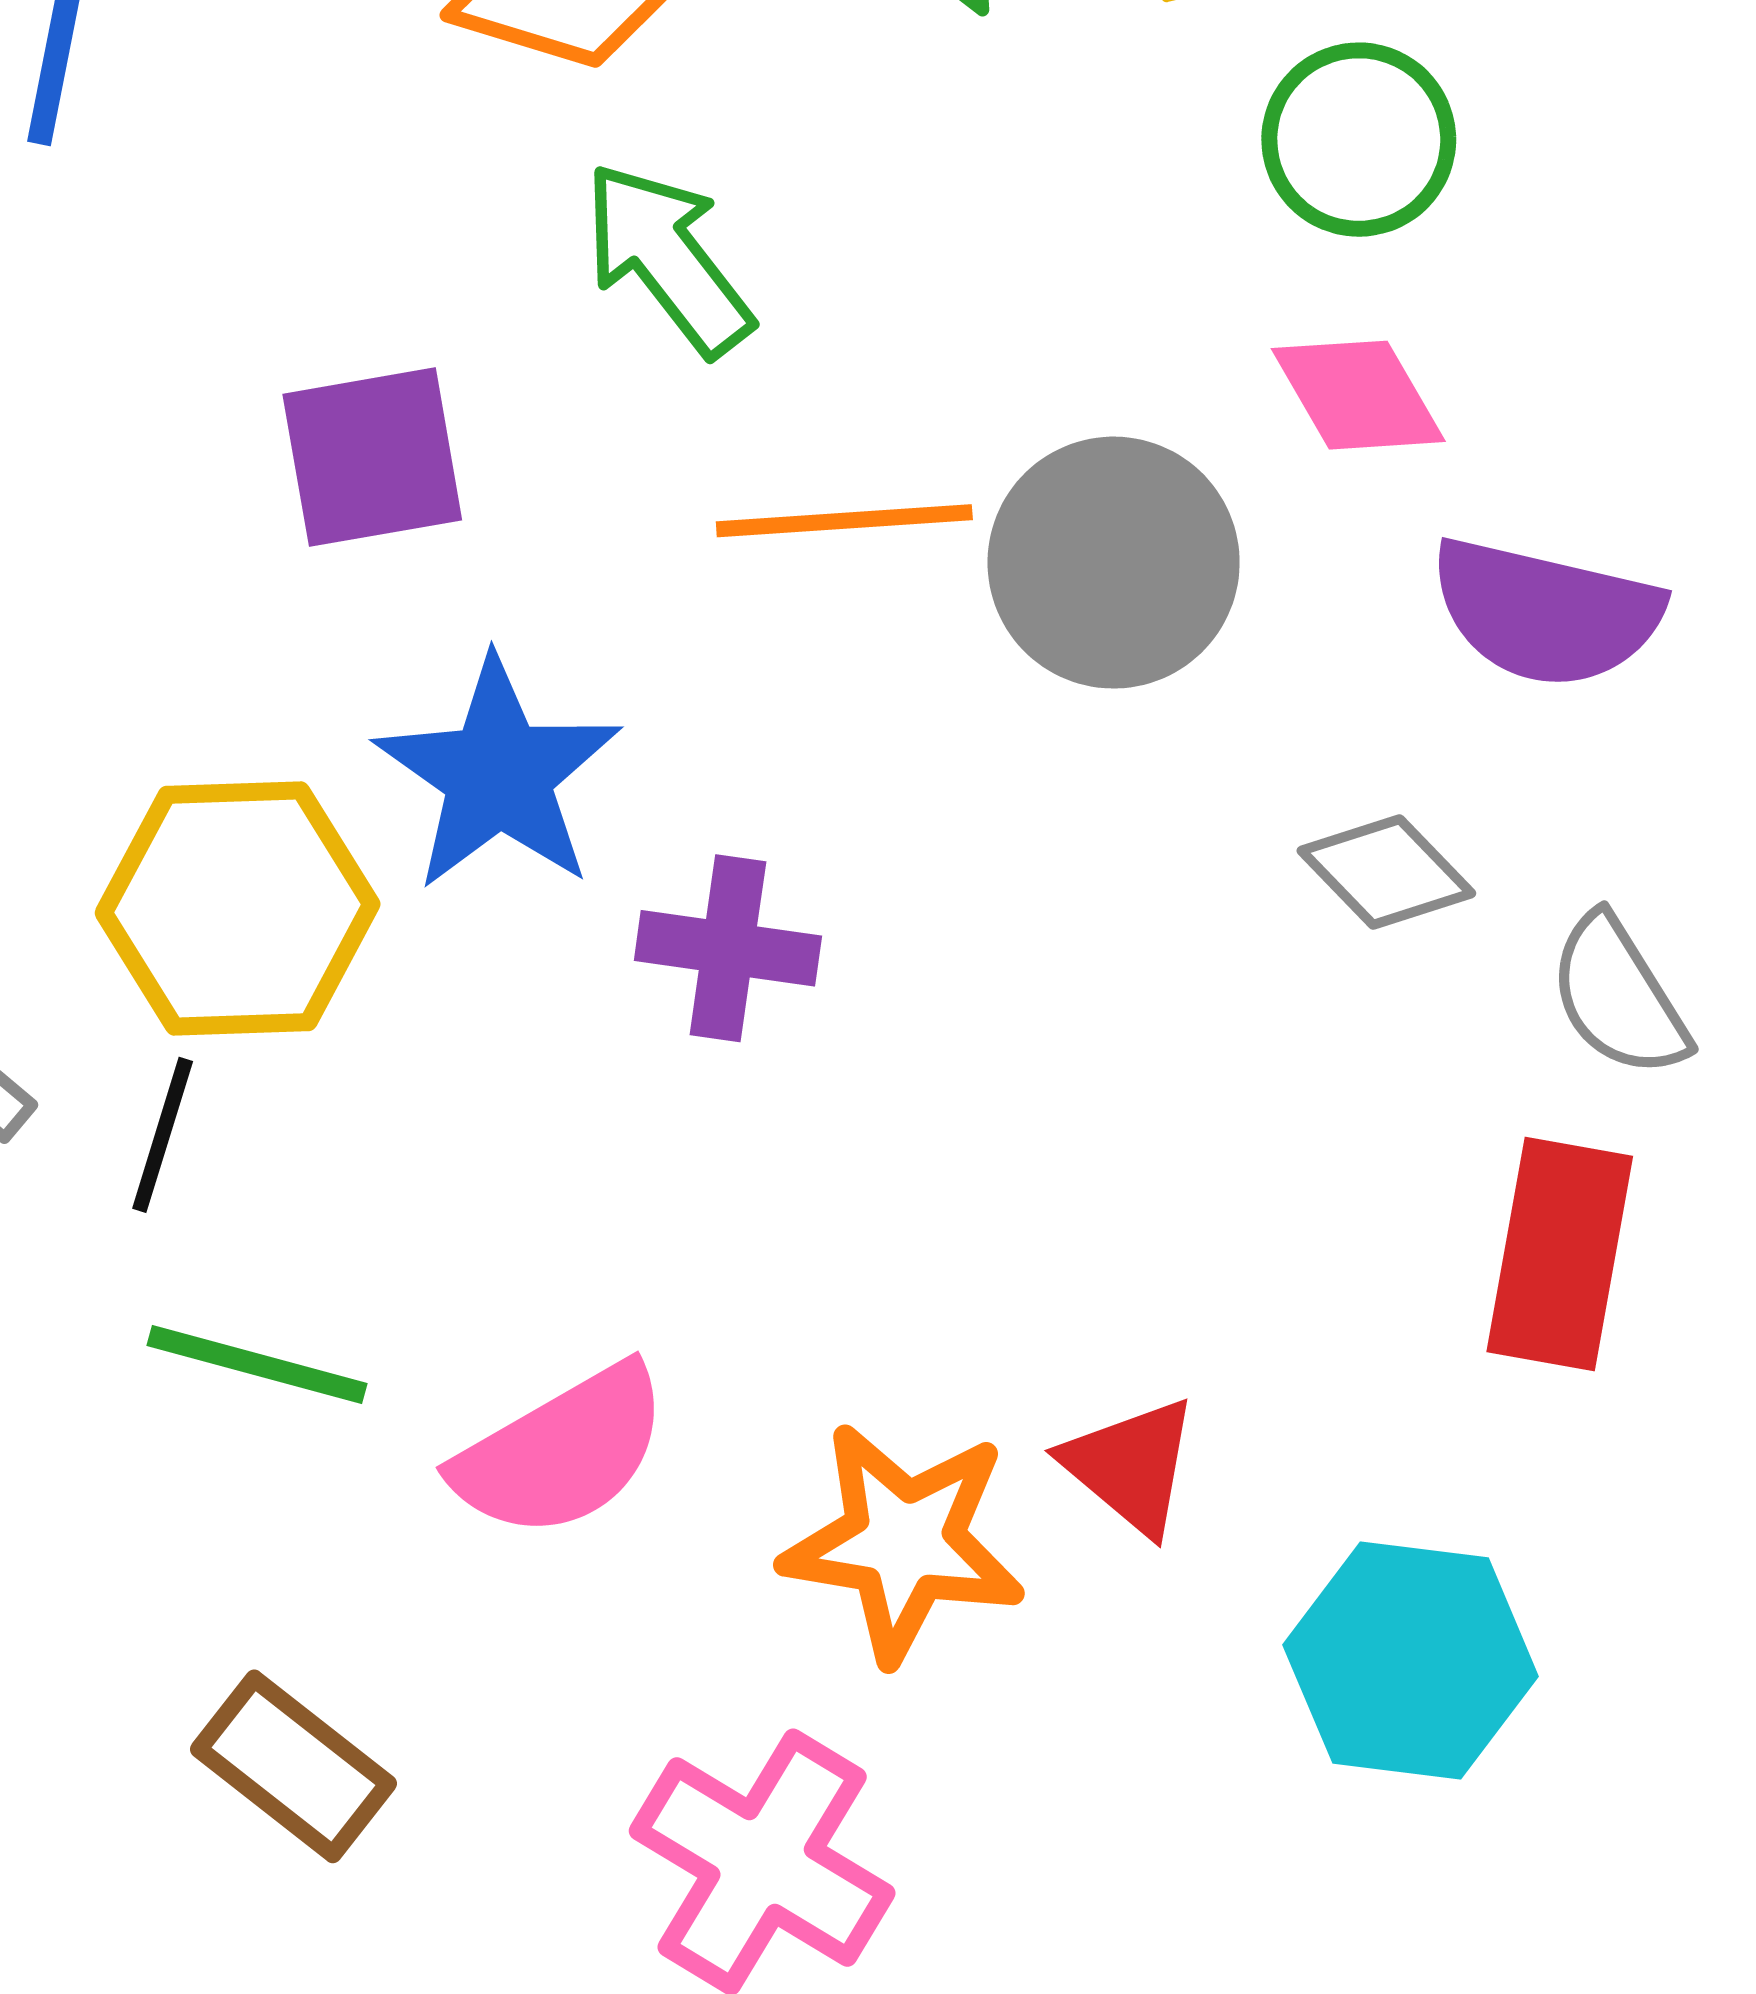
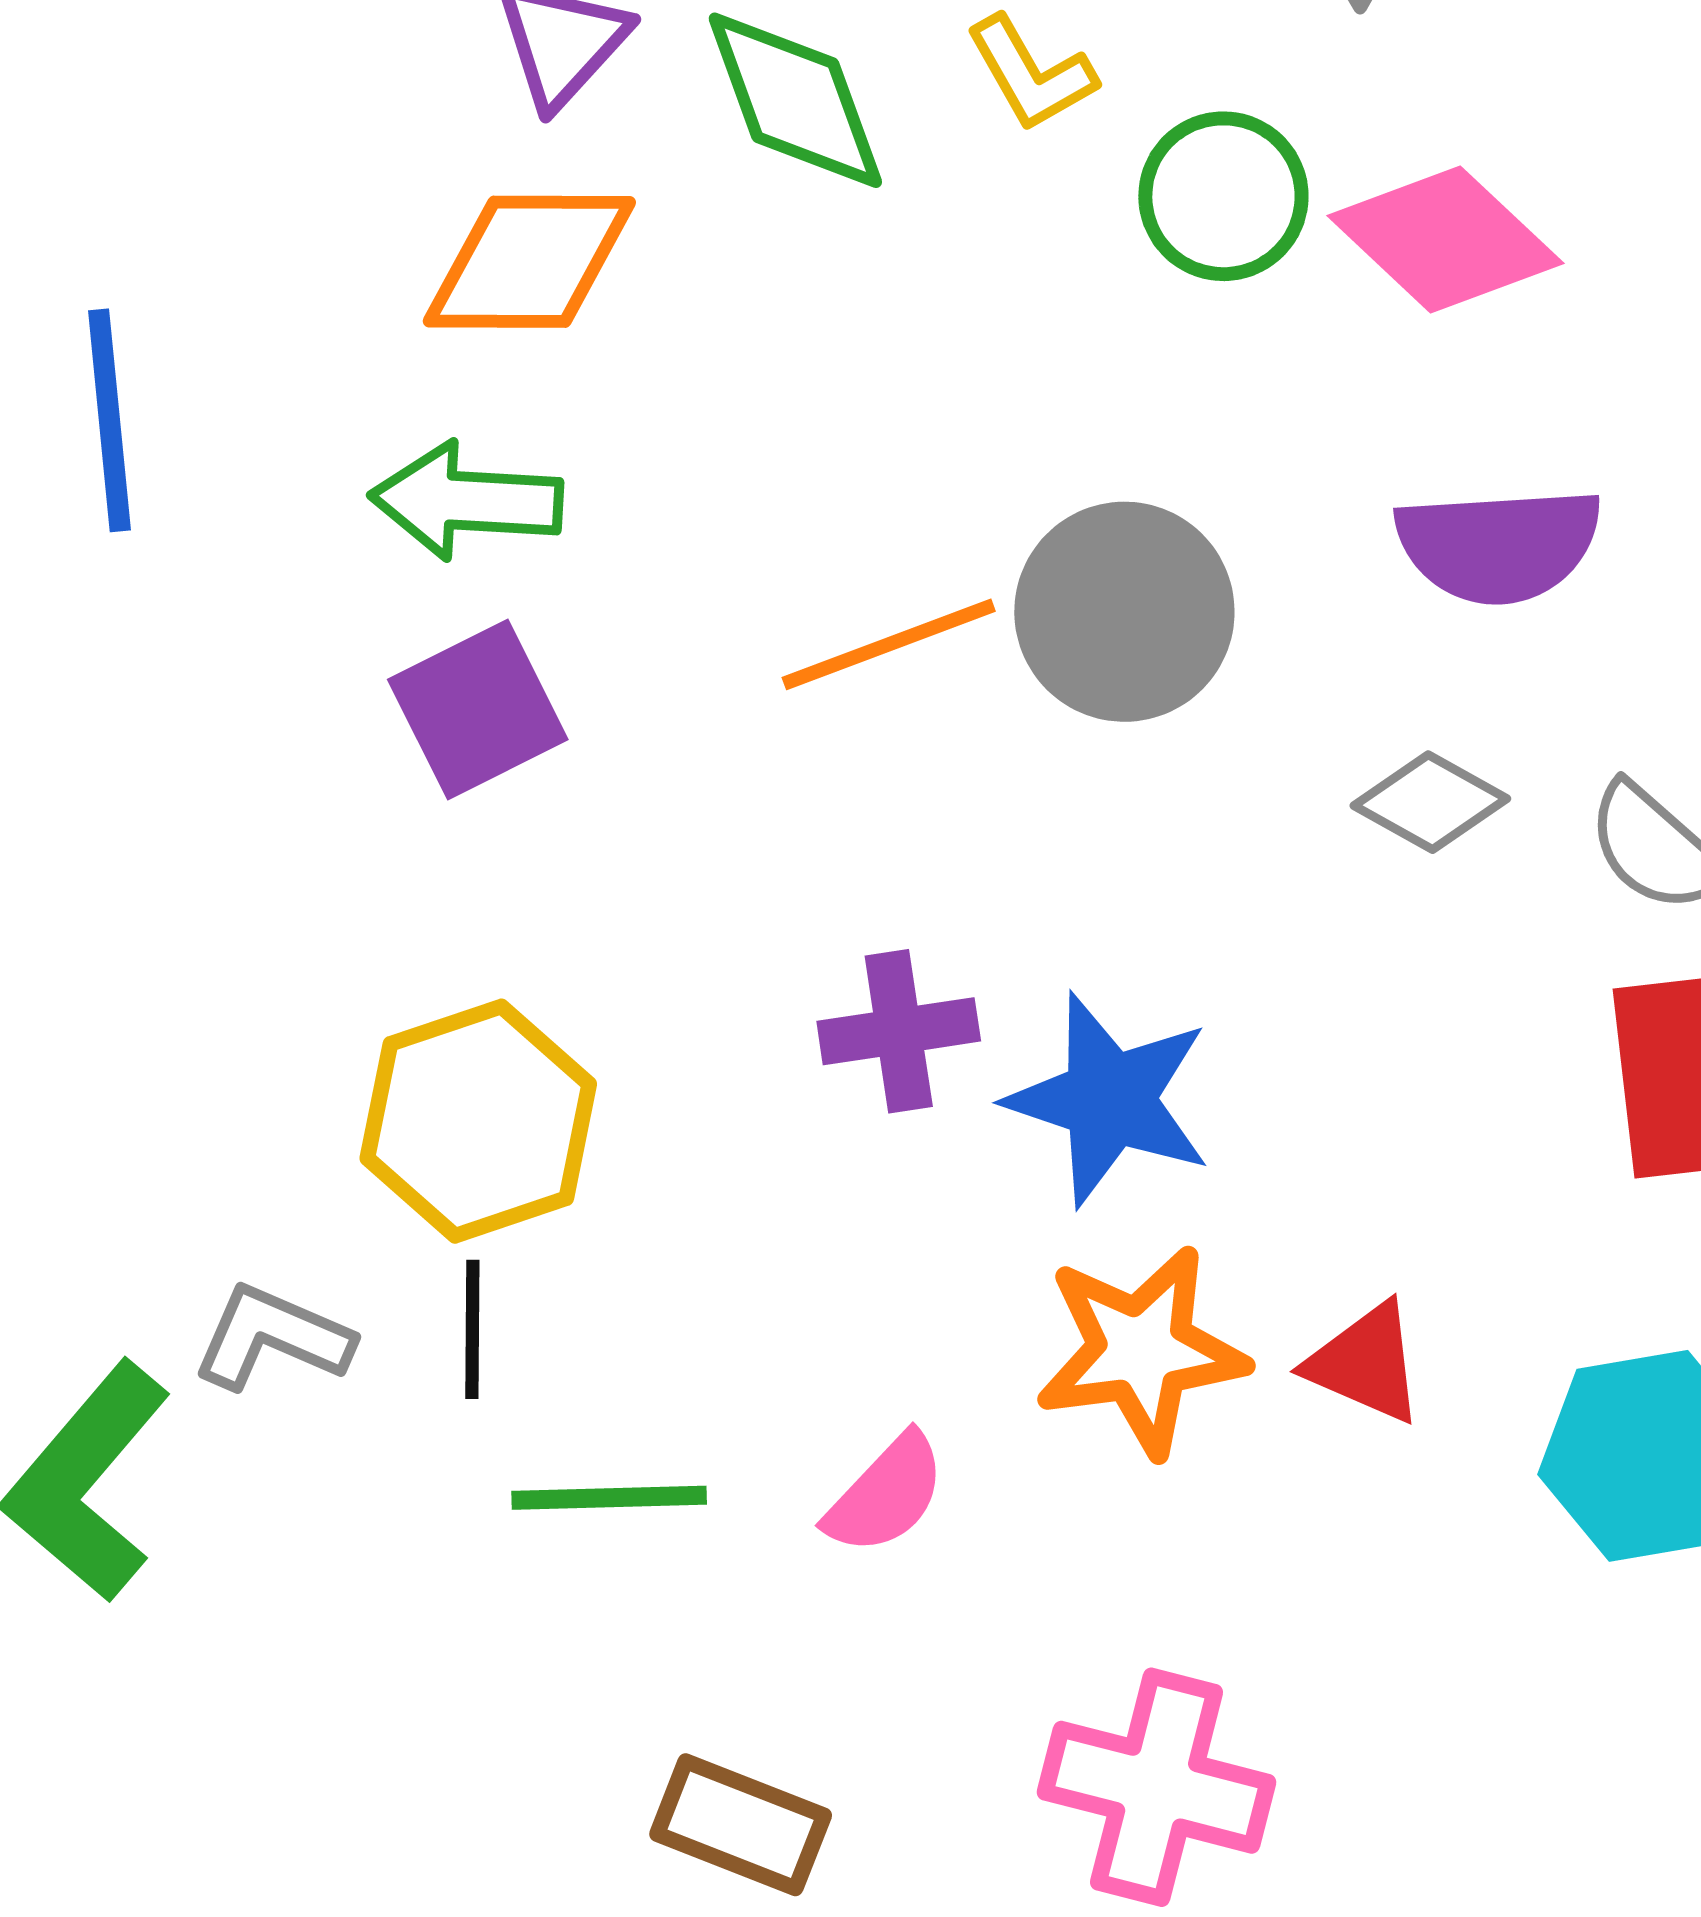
green arrow: (668, 259) -> (466, 501), moved, turned -32
pink diamond: (1358, 395) -> (1445, 240), moved, size x1.4
blue star: (498, 774) -> (1109, 1099), moved
pink semicircle: (561, 1452) -> (886, 1494), size x0.7
orange star: (904, 1542) -> (1141, 1351), moved

